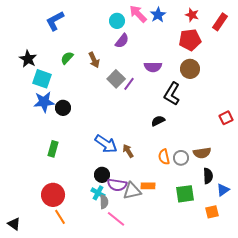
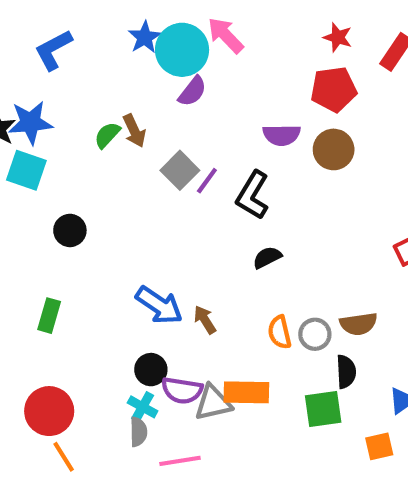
blue star: (158, 15) -> (145, 37), moved
cyan circle: (117, 21) -> (182, 50), size x1.6
green semicircle: (67, 58) -> (107, 135), moved
purple semicircle: (153, 67) -> (282, 135), moved
black L-shape: (172, 94) -> (253, 195), moved
blue star: (44, 102) -> (30, 122), moved
black semicircle: (208, 176) -> (346, 372), moved
orange rectangle: (148, 186) -> (246, 392), size x1.5
gray semicircle: (104, 202) -> (138, 432), moved
pink line: (116, 219) -> (180, 461), turned -48

